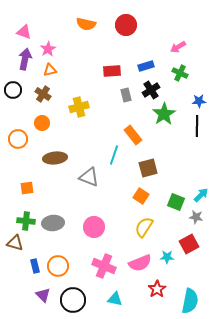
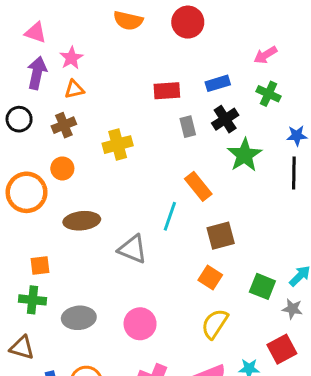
brown cross: (43, 94) -> (64, 125), turned 35
orange circle: (18, 139) -> (27, 192), size x1.4
green cross: (26, 221) -> (32, 300), moved

